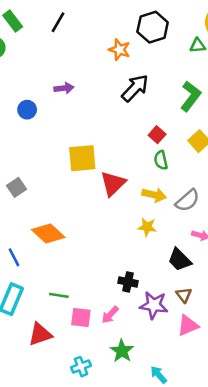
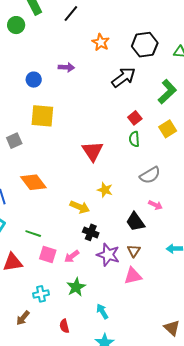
black hexagon: (153, 27) -> (145, 45), moved
orange star: (120, 50) -> (101, 42), moved
yellow square: (82, 158) -> (42, 116), moved
red triangle: (113, 184) -> (93, 151), turned -30
yellow arrow: (154, 195) -> (80, 207), moved
yellow star: (147, 227) -> (105, 190), moved

